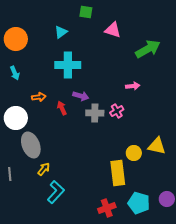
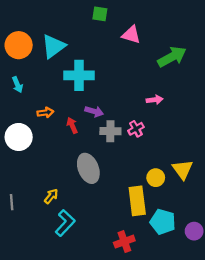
cyan triangle: (61, 32) -> (53, 46), moved, size x1.6
gray ellipse: (31, 145) -> (88, 168), moved
yellow triangle: (157, 146) -> (182, 170), turned 42
cyan pentagon: (139, 203) -> (163, 222), moved

